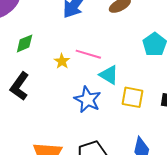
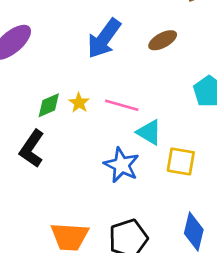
green diamond: (25, 43) -> (49, 105), moved
yellow star: (62, 61) -> (79, 103), moved

